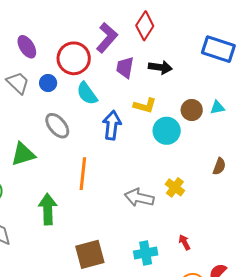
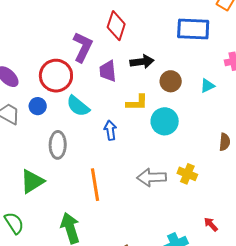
brown circle: (192, 110) -> (171, 81), moved
blue arrow: (112, 125) -> (110, 130), size x0.7
gray ellipse: (57, 126) -> (58, 145), turned 56
gray arrow: (139, 198) -> (151, 177), moved

